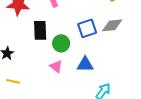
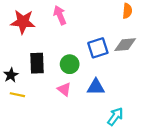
black rectangle: (40, 30) -> (37, 63), moved
yellow line: (13, 81) -> (17, 95), moved

